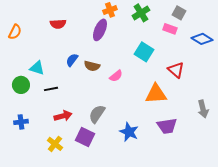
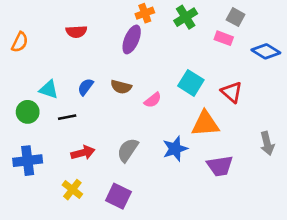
cyan square: (144, 52) -> (191, 83), moved
blue semicircle: (72, 60) -> (86, 87), moved
blue cross: (21, 122) -> (28, 161), size x1.5
blue star: (129, 132) -> (175, 149), moved, turned 30
purple square: (85, 137) -> (118, 196), moved

